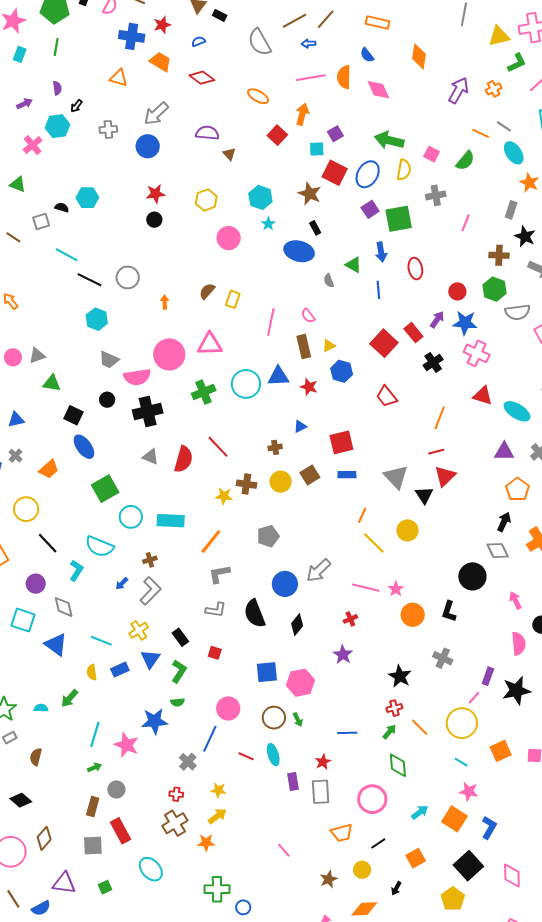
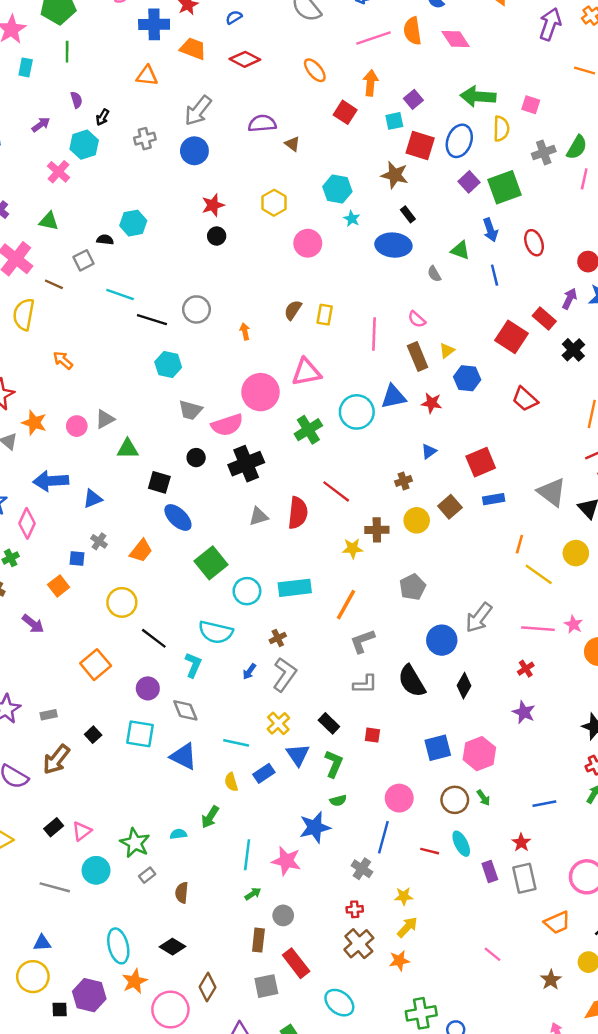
orange ellipse: (258, 96) -> (315, 70), turned 30
green semicircle: (465, 161) -> (577, 147), moved
gray triangle: (151, 457) -> (258, 516), turned -30

